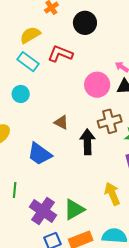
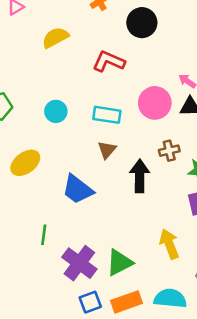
yellow semicircle: (30, 35) -> (55, 38), moved
cyan rectangle: (28, 62) -> (107, 115), moved, turned -30
brown cross: (110, 121) -> (169, 151), size x0.7
brown triangle: (61, 122) -> (107, 150), turned 42

